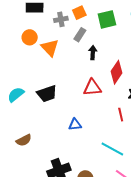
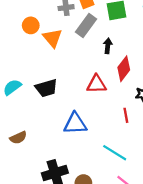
gray rectangle: (80, 35) -> (86, 25), size x1.5
black arrow: (93, 53) -> (108, 46), moved
blue triangle: (75, 125) -> (75, 124), size x1.6

